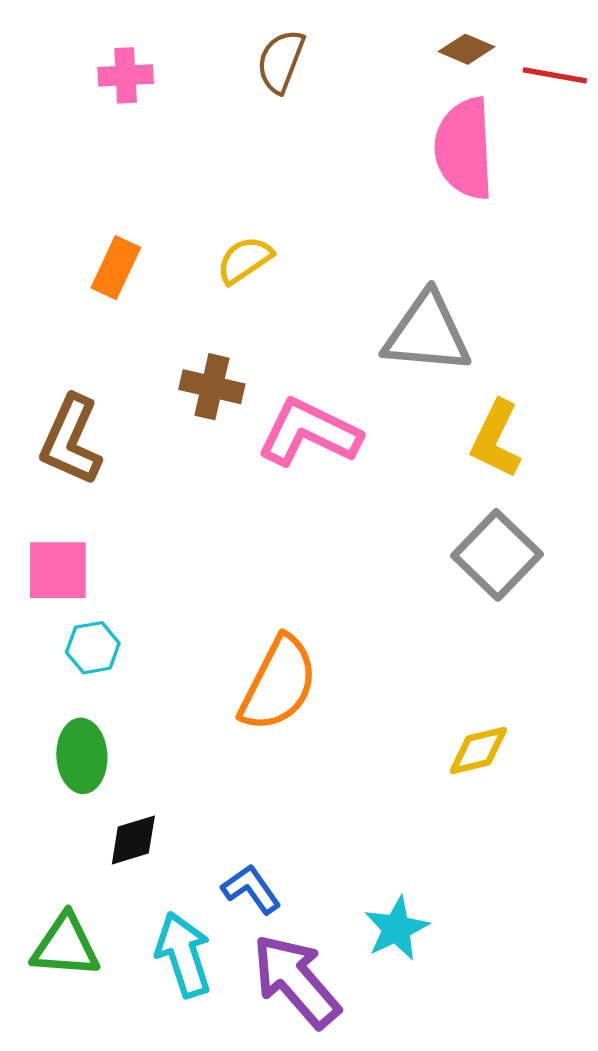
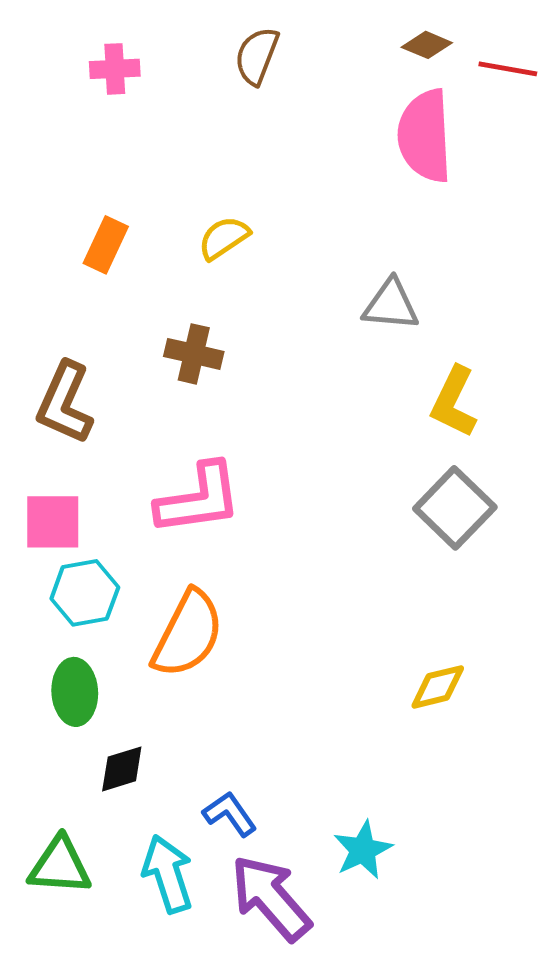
gray triangle: (427, 333) -> (391, 305), size x0.7
pink L-shape: (309, 433) -> (199, 499), moved, turned 146
cyan hexagon: (93, 648) -> (85, 593), size x1.4
orange semicircle: (279, 684) -> (188, 634), moved

